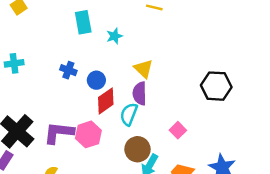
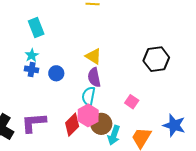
cyan star: (114, 36) -> (32, 55), moved
red diamond: (106, 101) -> (72, 125), moved
pink hexagon: (88, 134) -> (88, 115), moved

